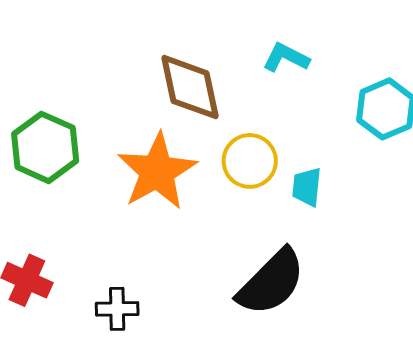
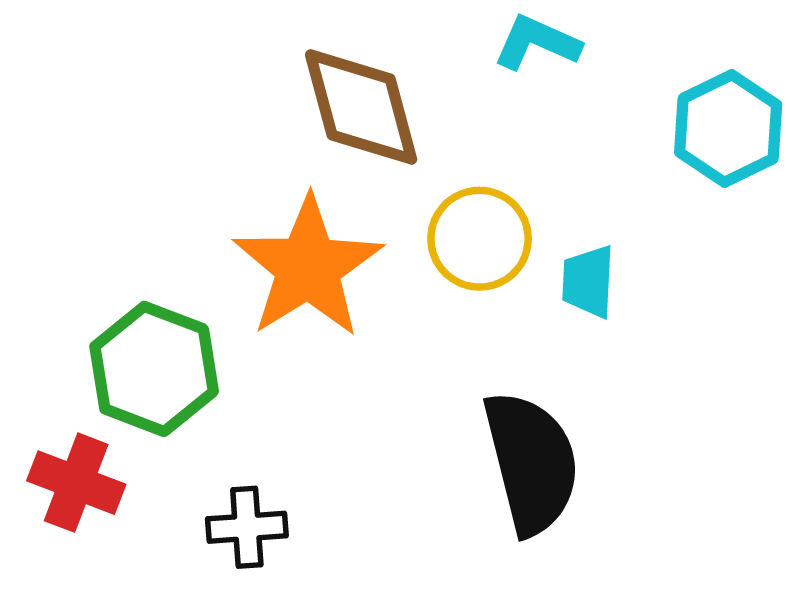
green hexagon: (45, 147) -> (154, 369), moved
black semicircle: (271, 282) -> (531, 463), turned -56

